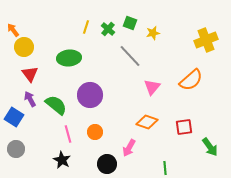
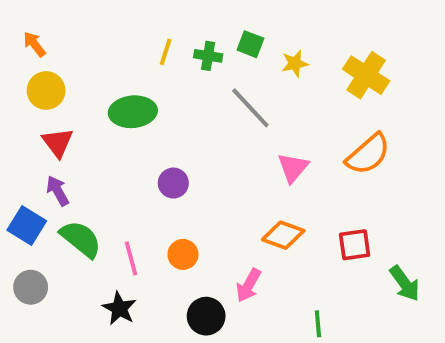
green cross: (108, 29) -> (208, 56), turned -32
orange arrow: (13, 30) -> (34, 44), moved
yellow cross: (206, 40) -> (366, 75), moved, turned -35
purple circle: (90, 95) -> (173, 183), size x0.6
green semicircle: (56, 105) -> (81, 239), moved

